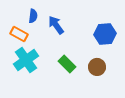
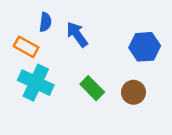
cyan cross: (26, 60) -> (36, 83), turned -30

